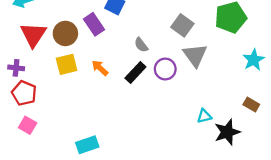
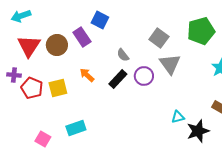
yellow square: (67, 64) -> (58, 88), moved
red pentagon: (24, 93) -> (32, 88), moved
pink square: (28, 125) -> (43, 139), moved
cyan rectangle: (87, 145) -> (76, 128), moved

